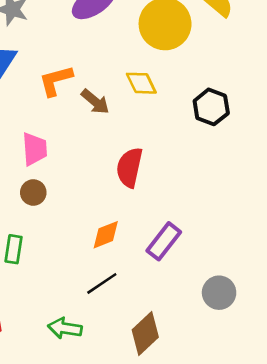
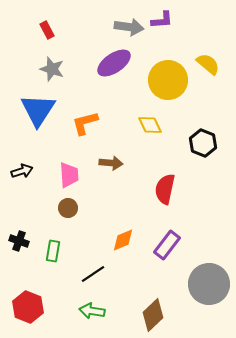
brown arrow: (95, 102) -> (111, 163), moved, turned -35
red semicircle: (129, 167) -> (165, 189), moved
black line: (102, 283) -> (93, 274), moved
gray circle: (219, 293) -> (209, 284), size x1.6

